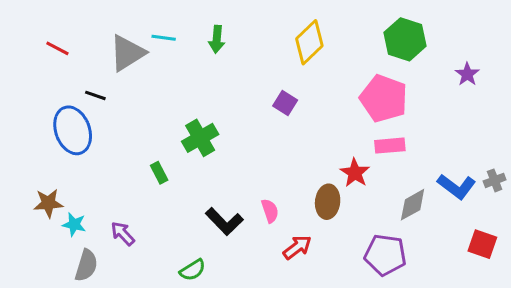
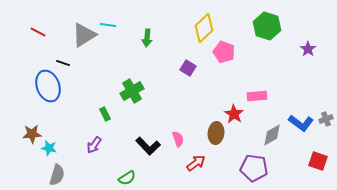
green arrow: (217, 39) -> (147, 38), moved
pink pentagon: (384, 98) -> (224, 52), moved, size x0.7
purple arrow: (123, 234) -> (94, 145), moved, turned -102

